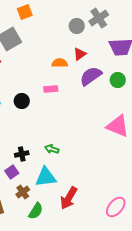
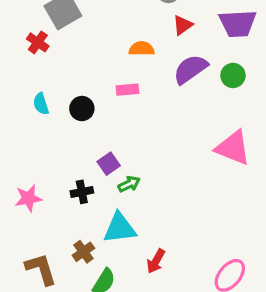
red triangle: (80, 54) -> (183, 25), moved
green arrow: (52, 149) -> (129, 184), turned 136
purple square: (12, 172) -> (109, 164), moved
red arrow: (69, 198) -> (156, 261), size x0.7

